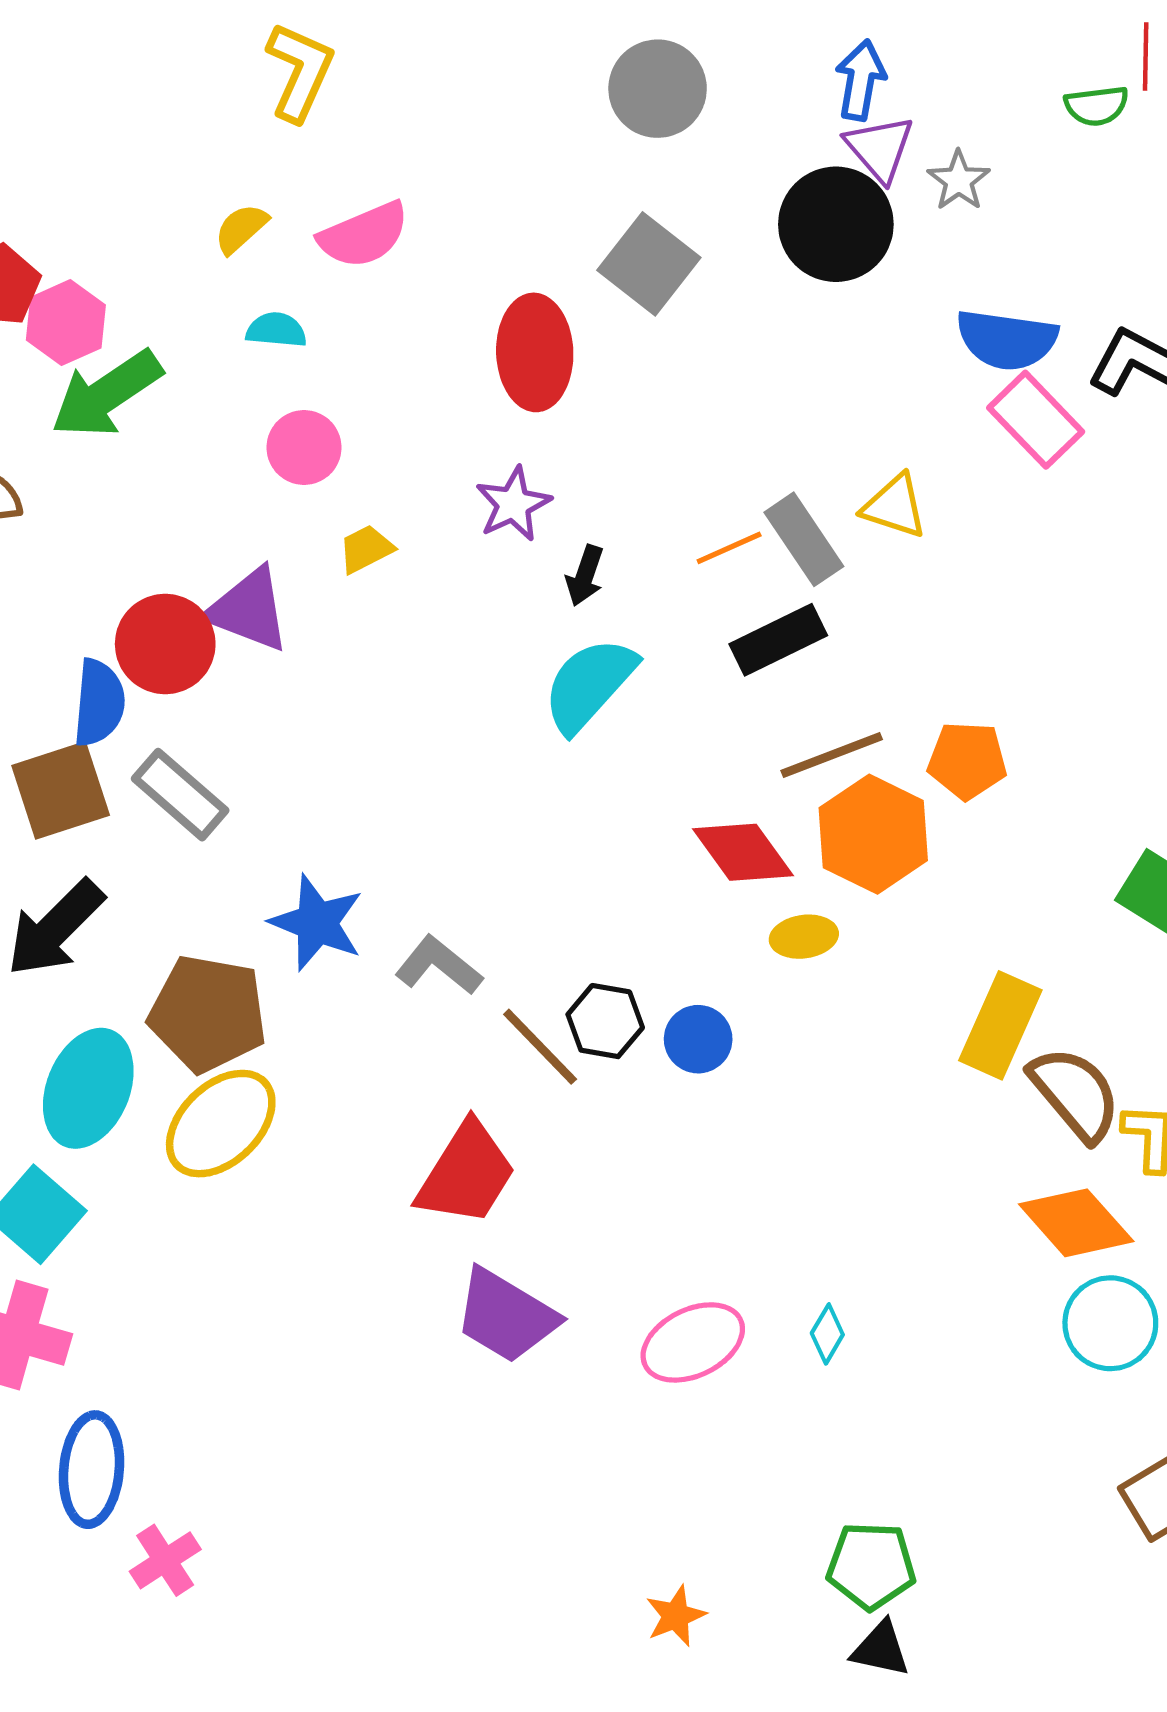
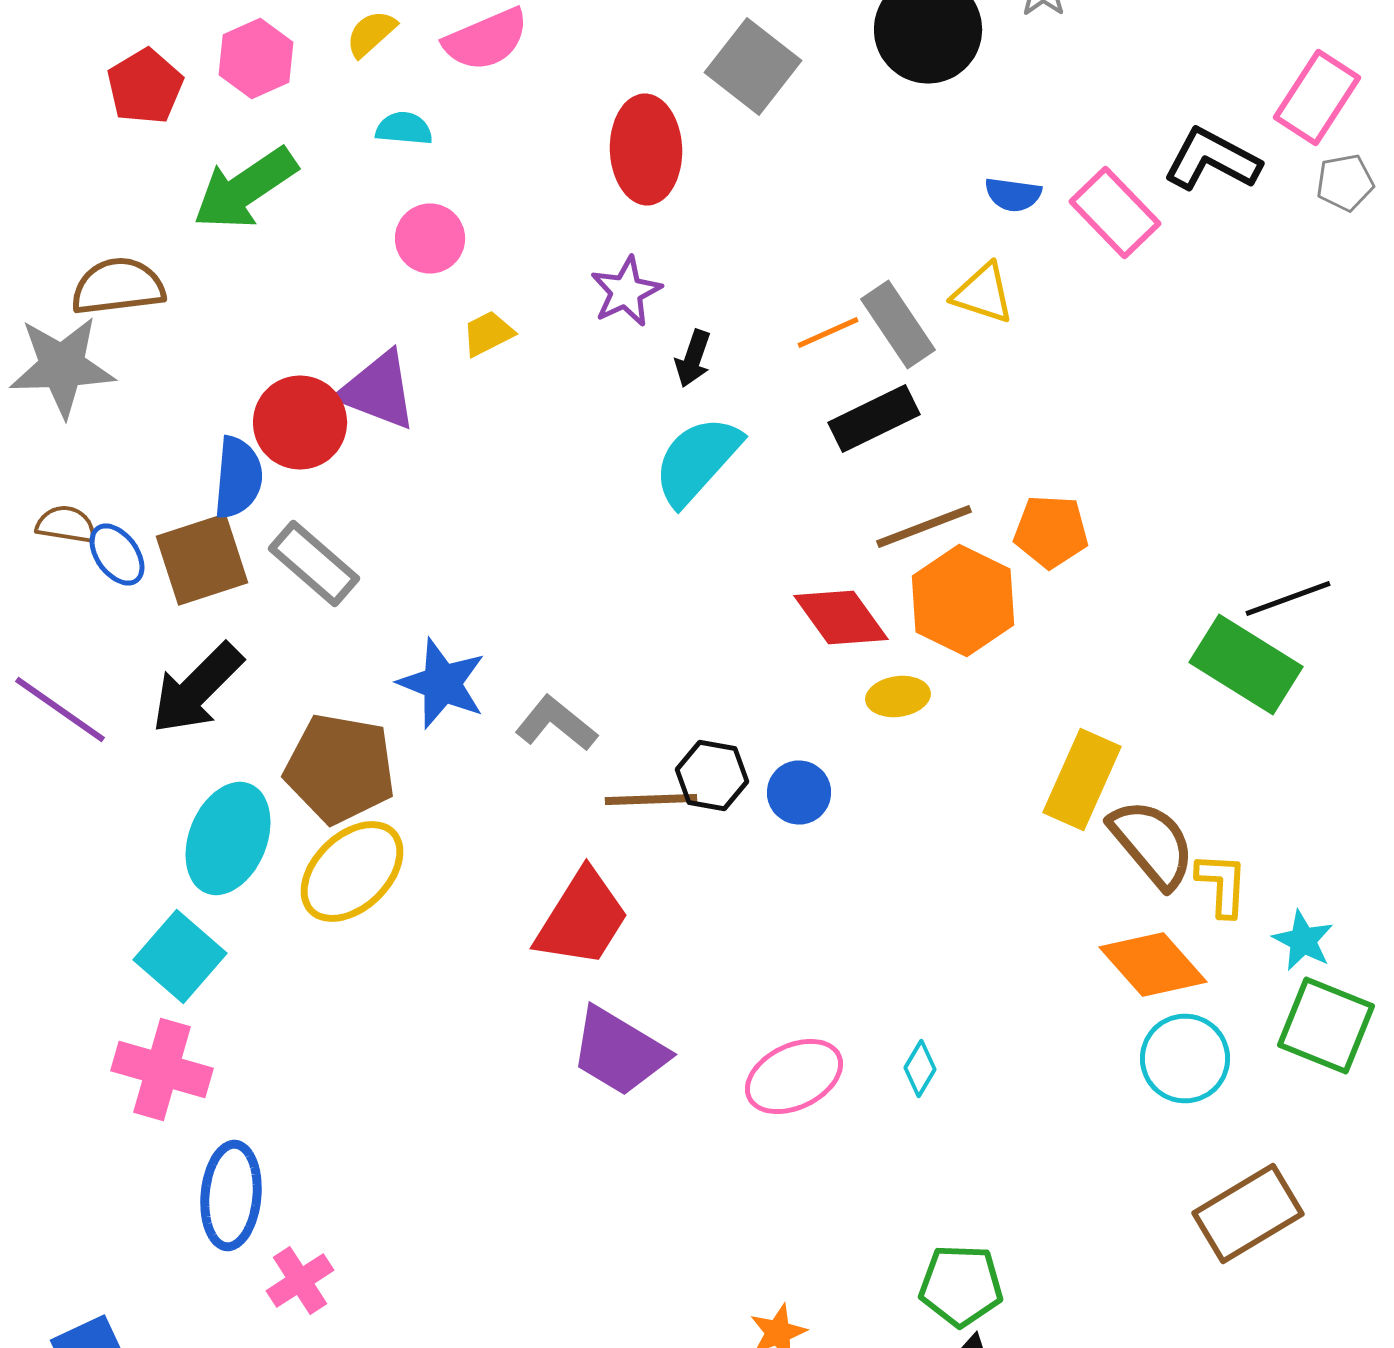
pink hexagon: (66, 323) -> (256, 58), moved
blue semicircle: (1007, 340) -> (1013, 194), moved, size x0.6
brown line: (540, 1047) -> (651, 800), turned -48

